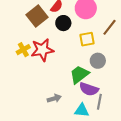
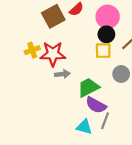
black circle: (63, 23) -> (106, 34), moved
gray circle: (98, 61) -> (121, 74), moved
gray arrow: (54, 98) -> (62, 74), moved

